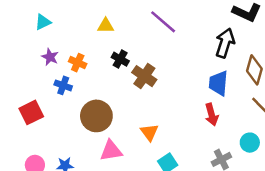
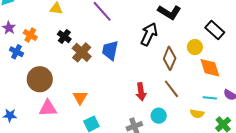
blue trapezoid: (218, 83) -> (110, 50), moved
red arrow: (212, 115) -> (141, 92), moved

